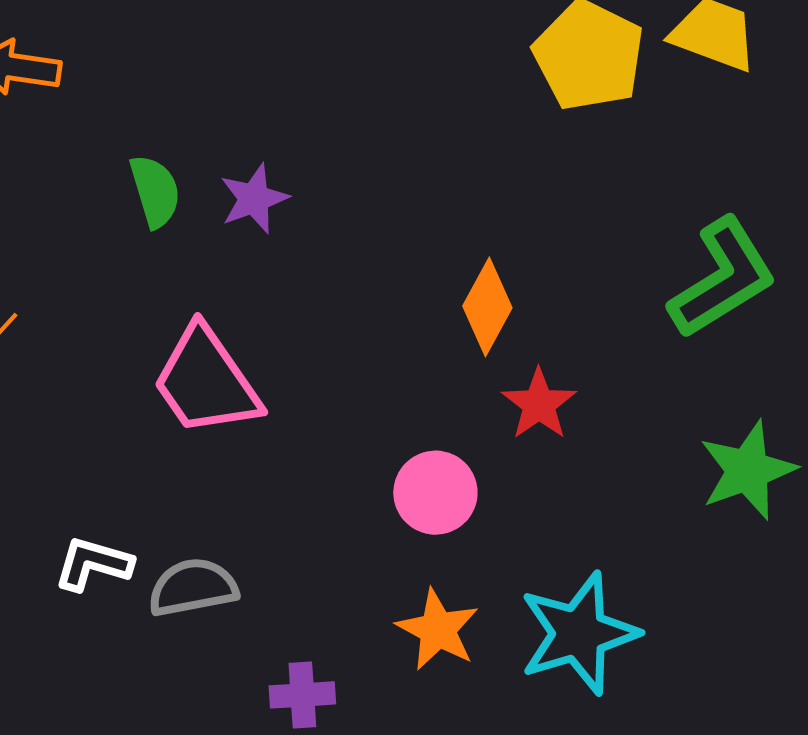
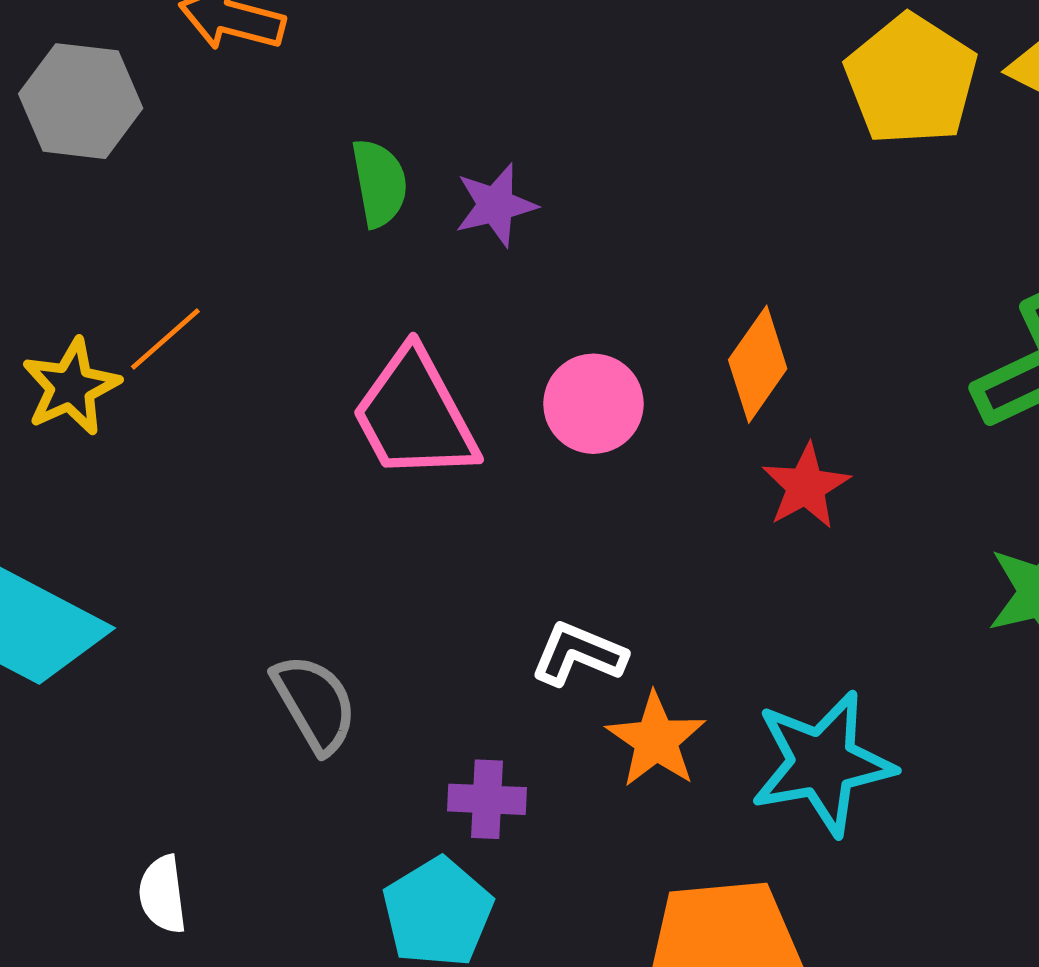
pink circle: (435, 493) -> (593, 404), moved
white L-shape: (93, 564) -> (578, 654), moved
gray semicircle: (193, 587) -> (315, 703), moved, turned 64

